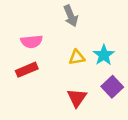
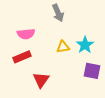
purple square: (112, 87) -> (92, 71), turned -36
red triangle: (77, 98) -> (41, 80), moved

